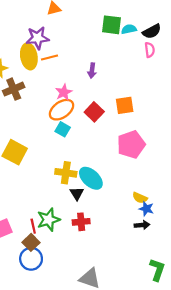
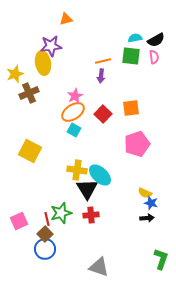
green square: (112, 25) -> (131, 56), moved
orange line: (50, 57) -> (103, 61), moved
black triangle: (77, 193) -> (87, 189), size x1.6

